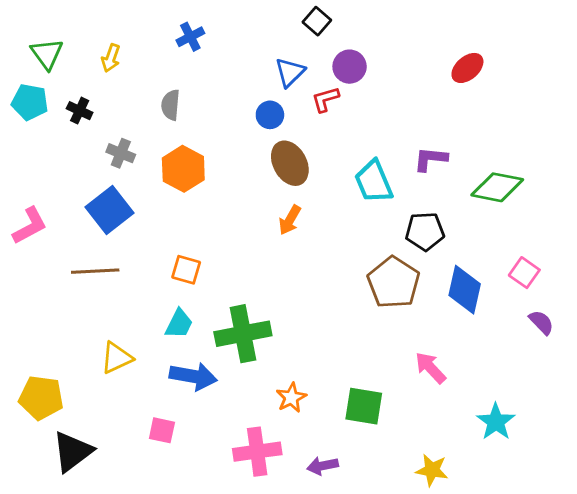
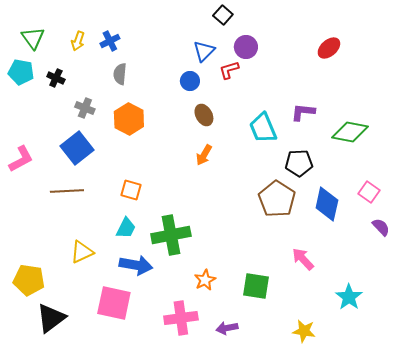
blue cross: (190, 37) -> (110, 41), moved
brown ellipse: (290, 163) -> (204, 115), size x0.7
pink square: (162, 430) -> (114, 303), size x1.8

